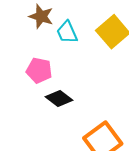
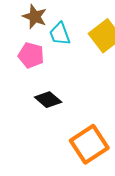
pink pentagon: (39, 70) -> (31, 55), moved

